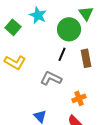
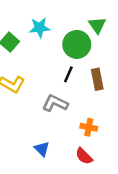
cyan star: (38, 15) -> (40, 28), turned -30
orange cross: (79, 98) -> (89, 127), turned 32

